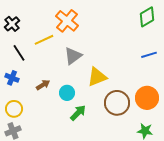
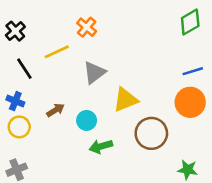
orange cross: (67, 21) -> (87, 27), size x0.7
orange circle: (147, 98) -> (190, 102), moved
yellow circle: (14, 109) -> (19, 127), moved
green arrow: (78, 113) -> (101, 146), turned -150

